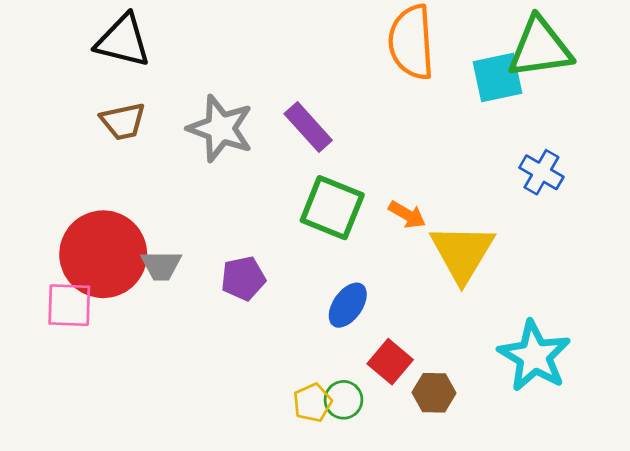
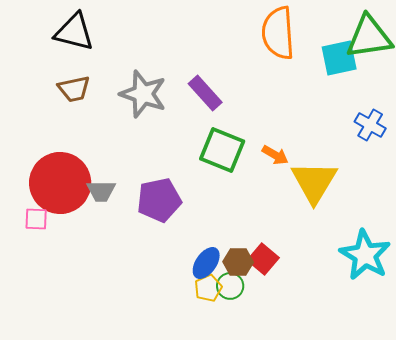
purple pentagon: (243, 278) -> (159, 200), size x1.4
pink square: (69, 305) -> (36, 219), size x0.7
blue ellipse: (348, 305) -> (206, 263), moved
brown hexagon: (434, 393) -> (238, 262), moved

